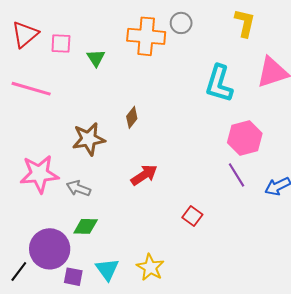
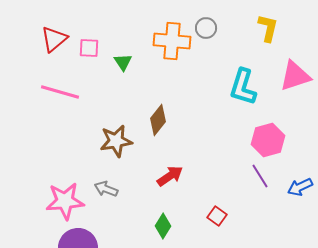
brown diamond: (132, 117) -> (158, 120), size x1.4
pink star: (39, 174) -> (65, 201), moved
green diamond: (86, 226) -> (163, 226), moved, turned -60

